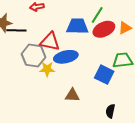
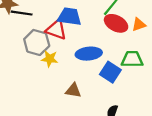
blue trapezoid: (77, 26) -> (69, 17), moved
red ellipse: (104, 29) -> (116, 23), turned 45
blue ellipse: (66, 57) -> (89, 54), moved

